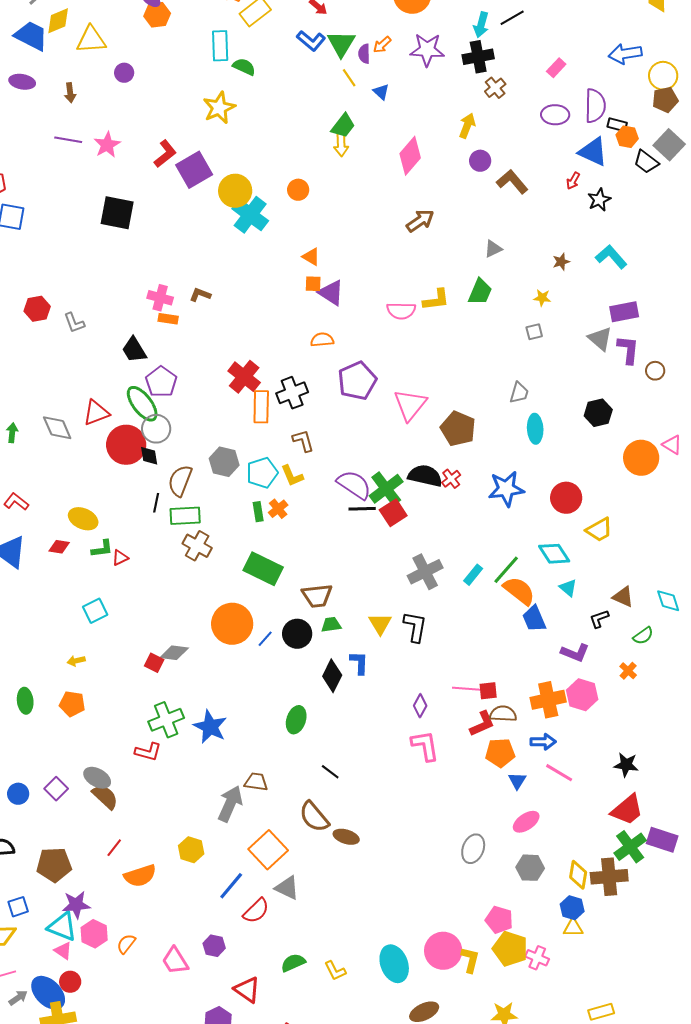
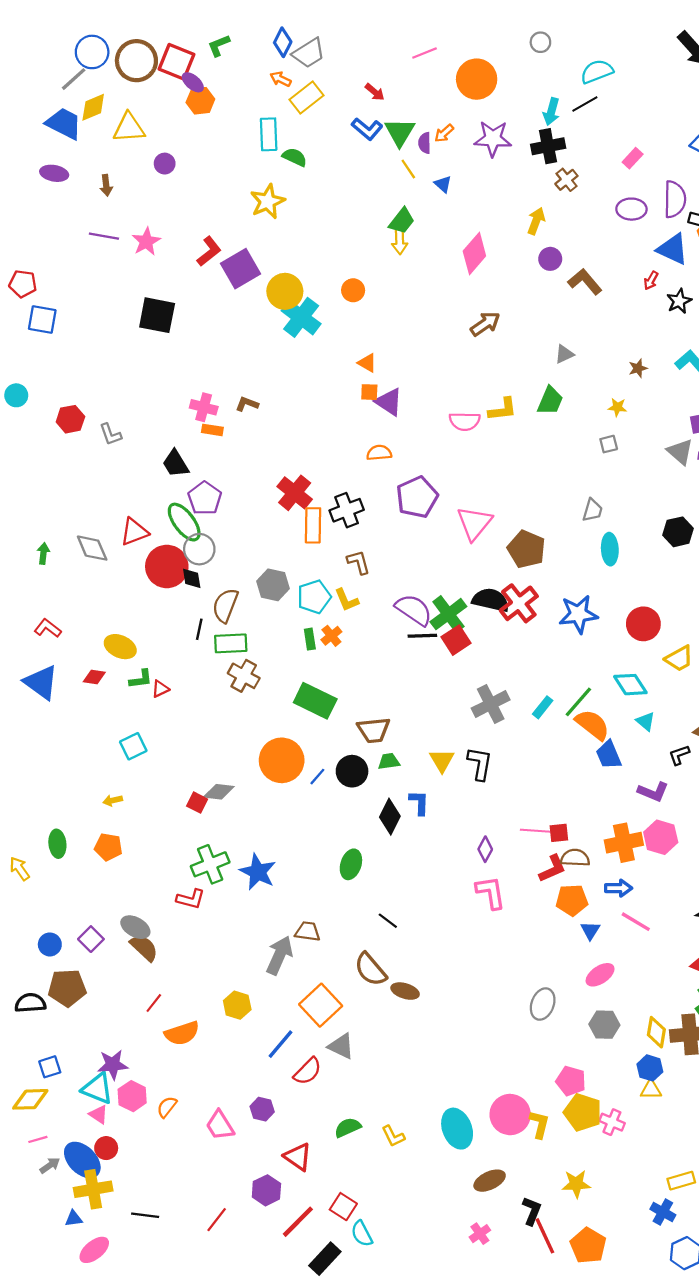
red cross: (451, 479) -> (519, 603), size x1.8
brown pentagon: (54, 865) -> (67, 988), moved

